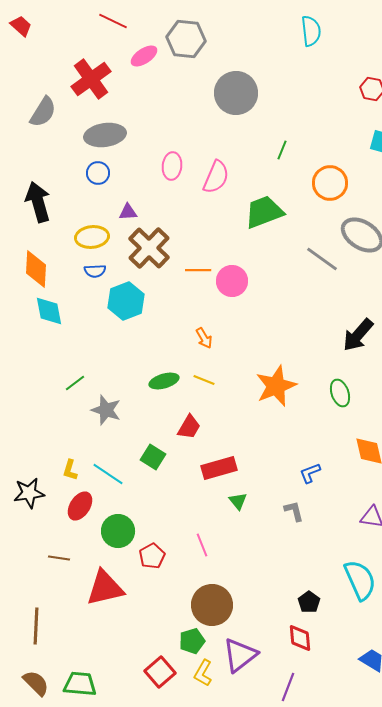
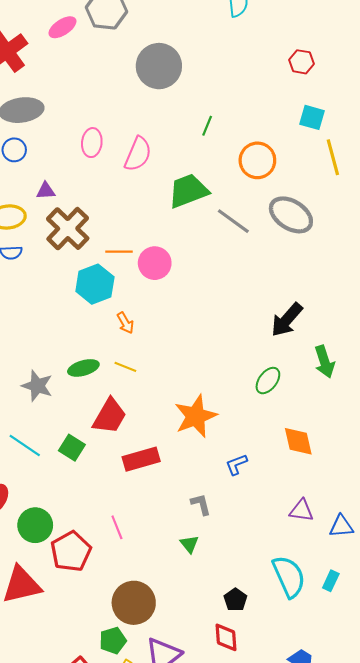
gray line: (322, 259) -> (233, 221), moved
cyan hexagon: (126, 301) -> (95, 284), moved
orange star: (276, 386) -> (196, 416), moved
green ellipse: (340, 393) -> (268, 381), turned 56
gray star: (106, 410) -> (37, 386), moved
red trapezoid: (189, 427) -> (110, 416), size x1.4
cyan line: (108, 474) -> (25, 446), moved
green triangle: (238, 501) -> (189, 544), moved
gray L-shape: (294, 511) -> (201, 504), moved
pink line: (202, 545) -> (117, 527), moved
red pentagon: (152, 556) -> (71, 551), size x1.5

